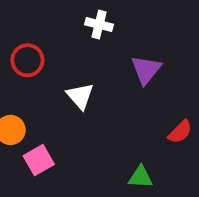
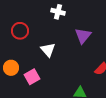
pink square: (39, 160) -> (32, 77), moved

